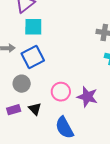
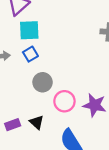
blue square: (33, 57) -> (30, 54), moved, size x0.6
gray circle: (22, 84) -> (43, 82), moved

